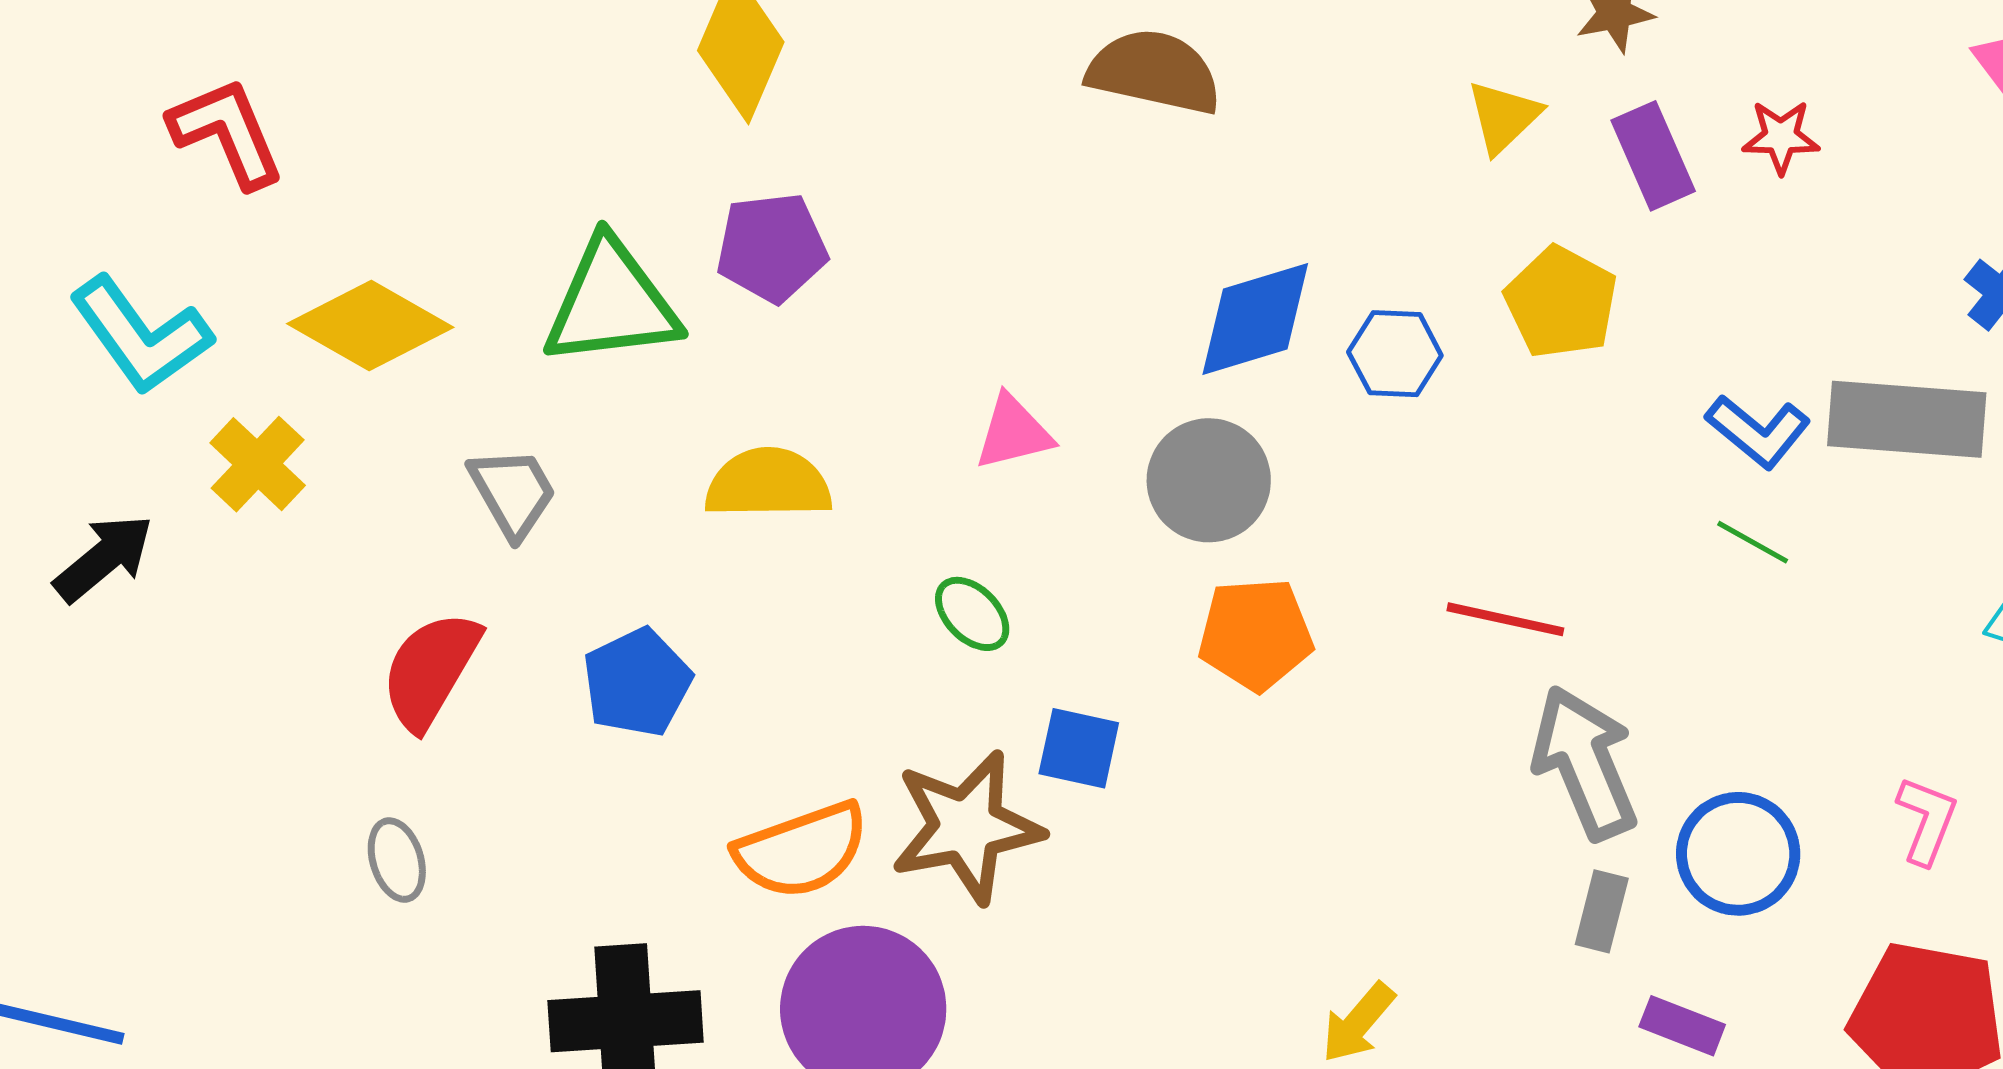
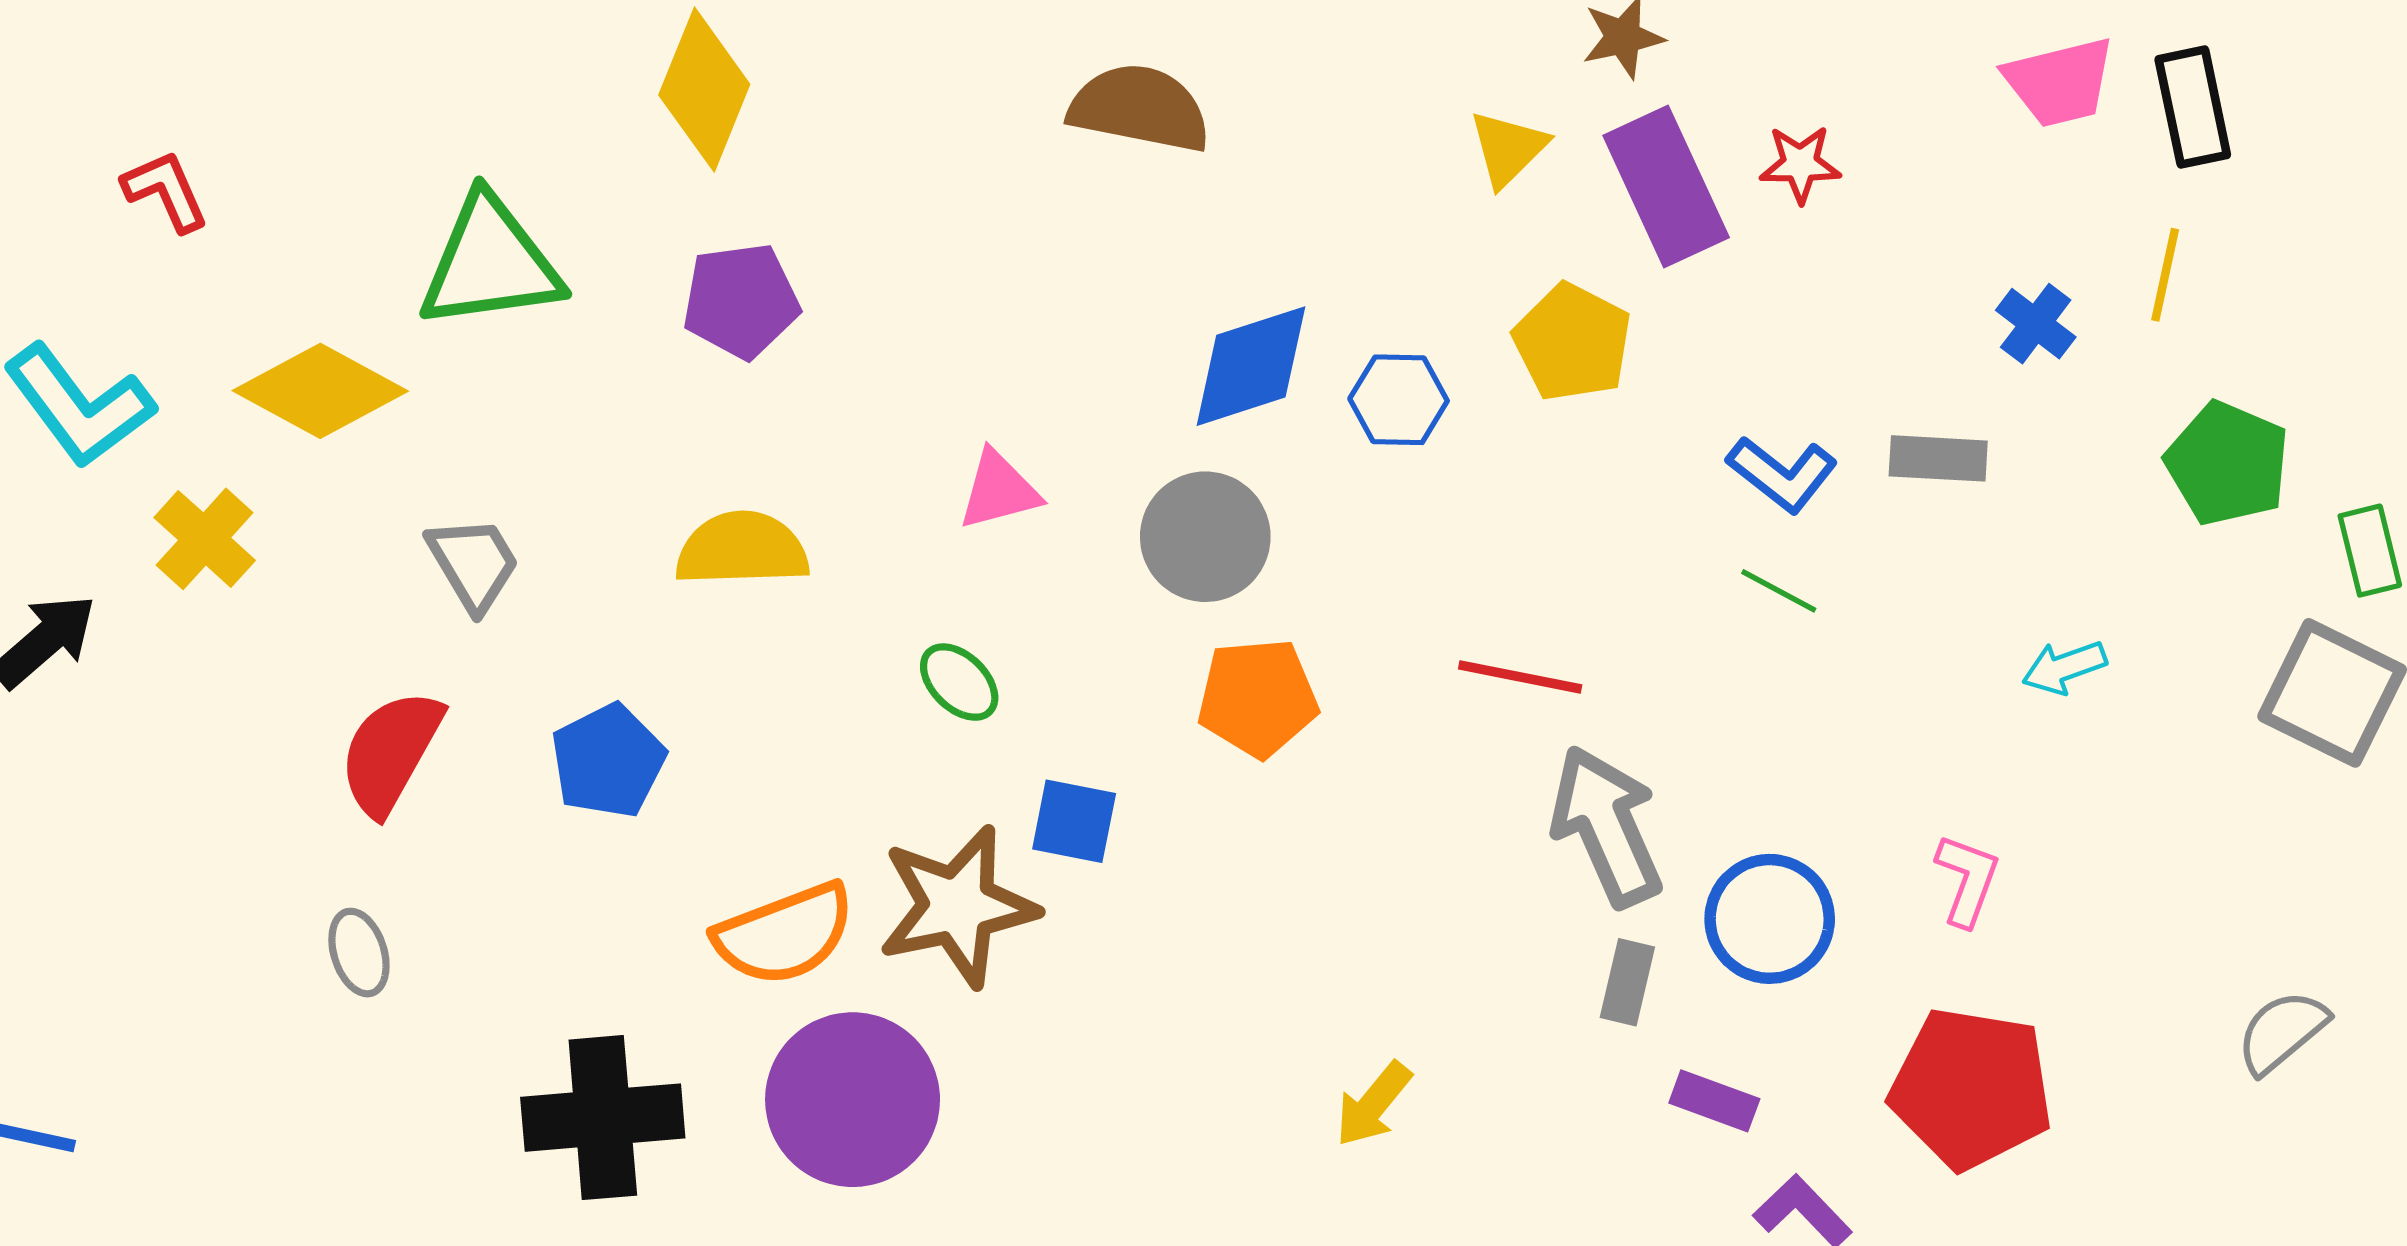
red L-shape: (227, 133) -> (166, 191), size x0.7
purple rectangle: (1653, 156) -> (1666, 187), size x1.4
green triangle: (611, 303) -> (490, 263), moved
gray rectangle: (1907, 419) -> (1938, 458), size x0.6

